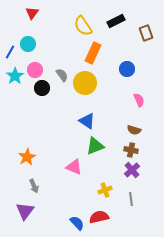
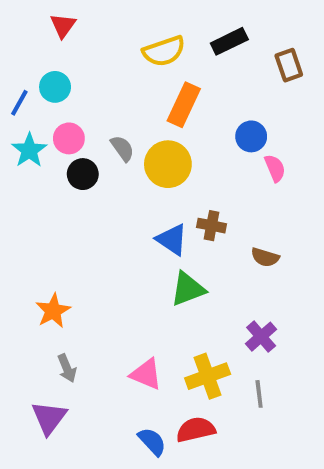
yellow semicircle: (83, 26) -> (164, 51), turned -75
pink semicircle: (139, 100) -> (275, 168), moved
brown cross: (131, 150) -> (212, 226), moved
pink triangle: (74, 167) -> (146, 374), moved
yellow cross: (105, 190) -> (208, 376), size x1.5

